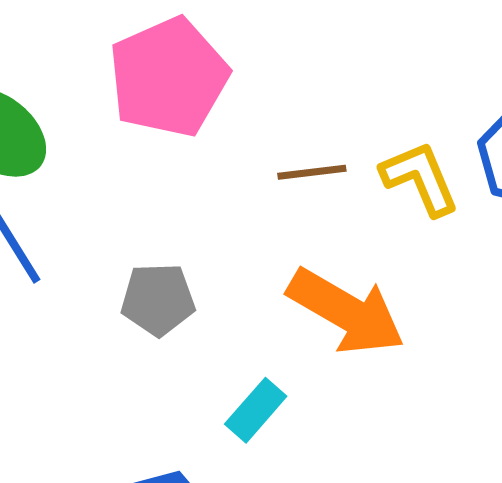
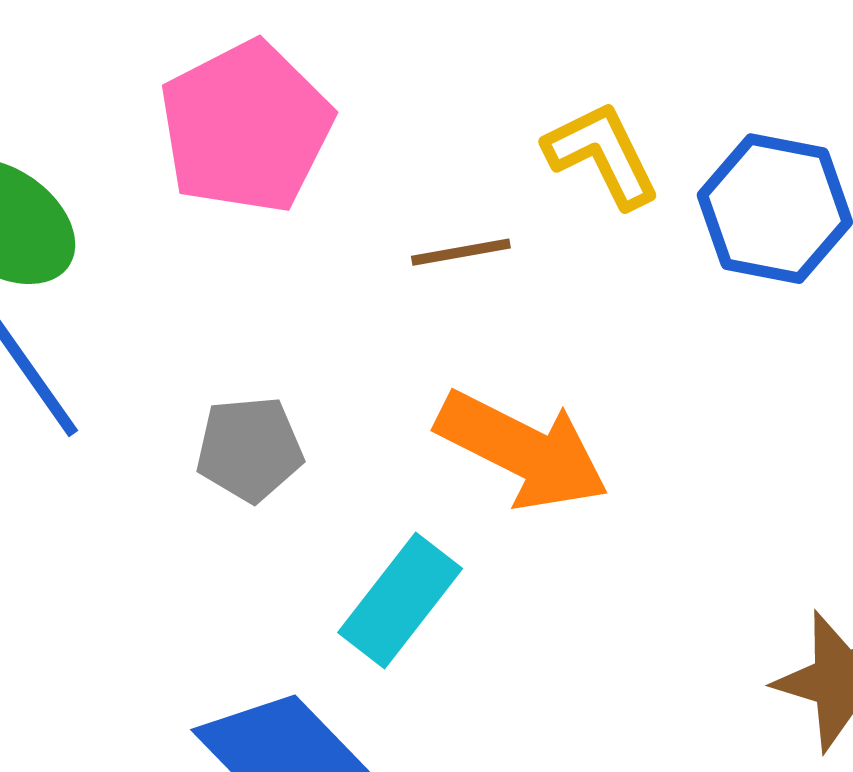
yellow L-shape: (420, 178) -> (602, 155), moved
cyan rectangle: (256, 410) -> (400, 601), size x1.4

